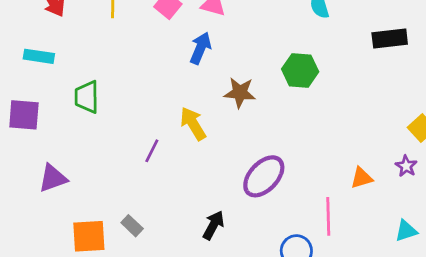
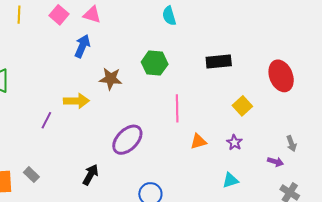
black rectangle: (390, 39) -> (219, 62), moved
yellow arrow: (193, 124) -> (76, 101), turned 120
purple star: (406, 166) -> (234, 142), moved
pink line: (328, 216) -> (177, 108), moved

